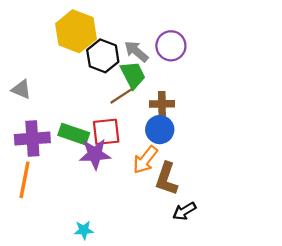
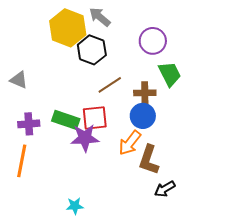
gray arrow: (136, 51) -> (100, 17), moved
green trapezoid: (133, 75) -> (170, 74), moved
purple cross: (32, 139) -> (29, 124), size x0.7

